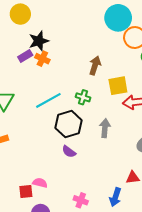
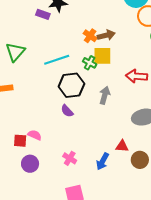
purple rectangle: (25, 56) -> (43, 14), turned 40
orange cross: (42, 59) -> (90, 36), moved
brown arrow: (95, 66) -> (106, 35), turned 48
yellow square: (118, 86) -> (102, 56), moved

